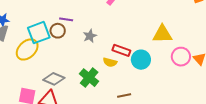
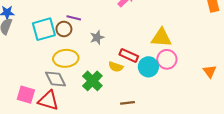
yellow triangle: (162, 34) -> (161, 38), moved
yellow ellipse: (27, 49) -> (66, 58), moved, turned 35
pink circle: (181, 57) -> (167, 59), moved
gray diamond: (54, 79) -> (55, 79), turned 35

